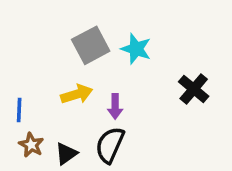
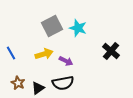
purple arrow: (115, 106) -> (66, 61), turned -64
blue line: (19, 110) -> (11, 53), moved, turned -32
black semicircle: (110, 145) -> (63, 83), turned -125

